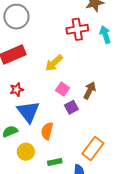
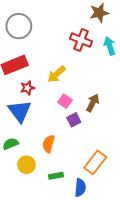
red cross: (77, 29) -> (81, 40), turned 30
red star: (17, 90) -> (27, 88), moved
blue triangle: (28, 112) -> (20, 111), moved

